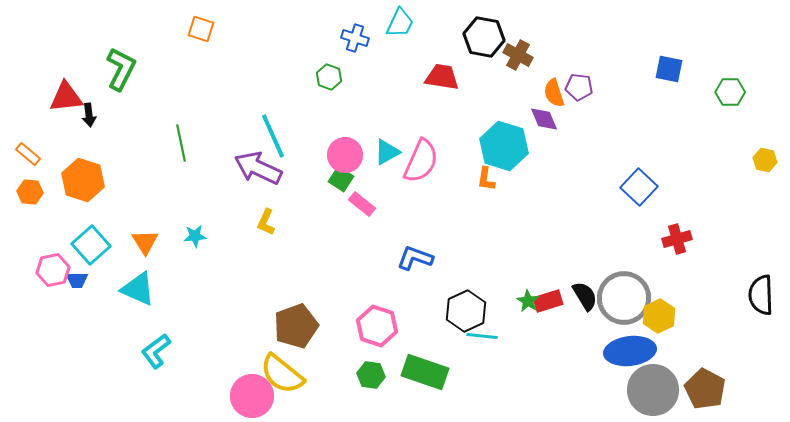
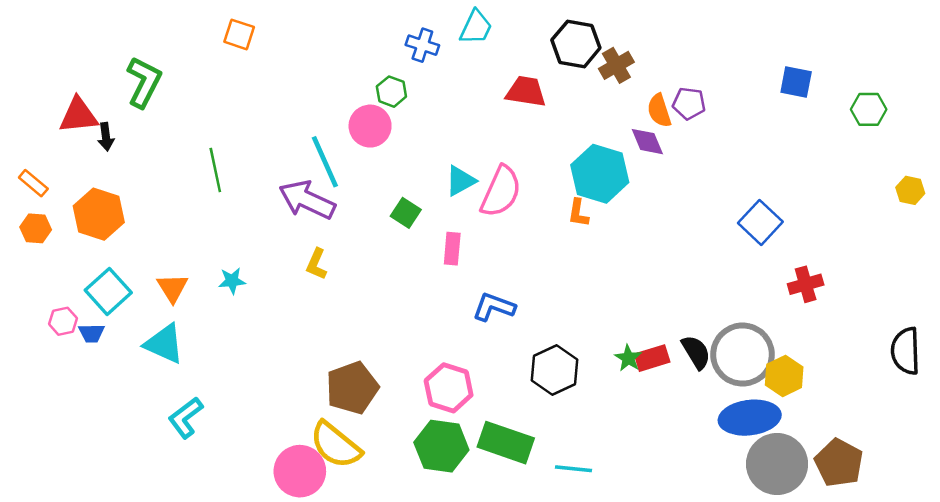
brown cross: (518, 55) -> (616, 65), turned 32
pink circle: (345, 155) -> (370, 126), moved
pink rectangle: (362, 204) -> (452, 249), moved, turned 56
pink hexagon: (53, 270) -> (63, 321), size x0.7
cyan line: (482, 336) -> (574, 469), moved
green hexagon: (371, 375) -> (441, 446), size x1.6

